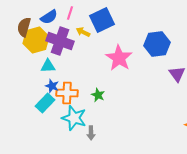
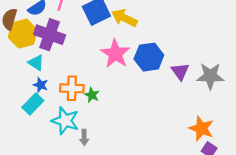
yellow arrow: (83, 32) -> (124, 18), moved, size x1.6
blue hexagon: (157, 44) -> (149, 57), moved
cyan triangle: (48, 66) -> (36, 63), turned 35
orange cross: (67, 93) -> (72, 88), moved

